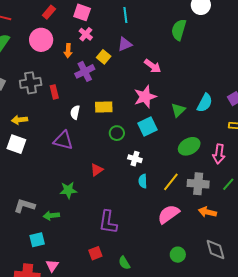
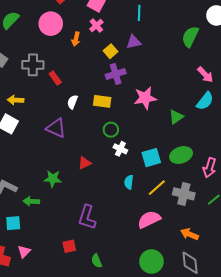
pink arrow: (153, 66) -> (205, 75), moved
purple cross: (85, 71) -> (116, 74), moved
red rectangle: (54, 92) -> (55, 78), turned -32
cyan semicircle: (205, 103) -> (205, 101), moved
cyan square: (147, 127) -> (151, 158), moved
white cross: (135, 159) -> (120, 149), moved
orange arrow: (207, 212) -> (190, 234), moved
green circle: (178, 255) -> (152, 261), size x1.5

